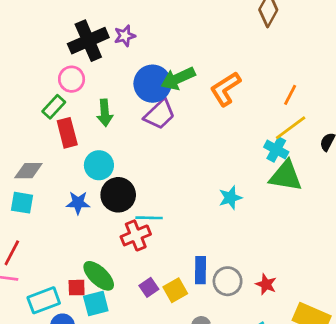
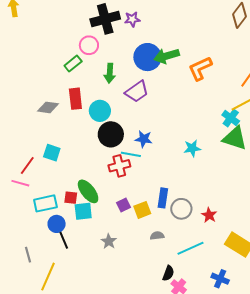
purple trapezoid: (160, 114) -> (137, 92), moved
red rectangle: (67, 133) -> (75, 99), moved
cyan square: (22, 203) -> (52, 153), moved
blue star: (78, 203) -> (144, 139), moved

